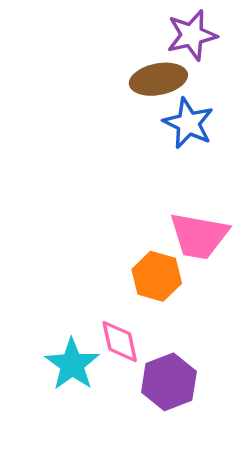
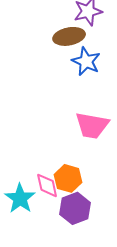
orange hexagon: (157, 276) -> (68, 178), moved

